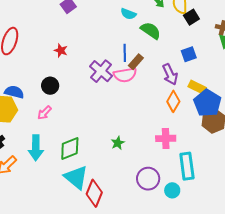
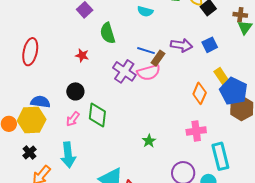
green semicircle: (151, 31) -> (108, 33), moved, turned -135
blue line: (125, 53) -> (146, 51), turned -66
purple arrow: (170, 74) -> (182, 45), moved, turned -50
yellow rectangle: (197, 87) -> (222, 77), turned 36
green diamond: (70, 148) -> (97, 115), moved, turned -55

